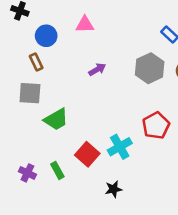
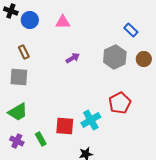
blue circle: (46, 36) -> (30, 20), moved
green trapezoid: (56, 119) -> (18, 112), moved
red square: (87, 154) -> (65, 126), turned -36

